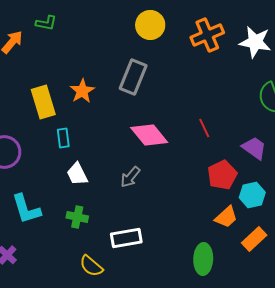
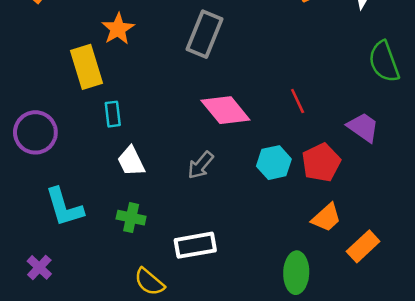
orange star: (82, 91) -> (118, 29), moved
cyan hexagon: (252, 195) -> (274, 163), moved

